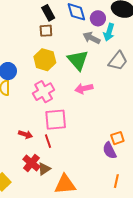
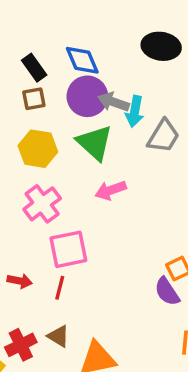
purple circle: (98, 18) -> (87, 96), moved, size x1.5
cyan arrow: (109, 32) -> (135, 111), moved
red line: (48, 141) -> (60, 288), turned 40
red cross: (31, 163) -> (21, 345), moved, turned 30
brown triangle: (44, 169) -> (58, 336), turned -48

